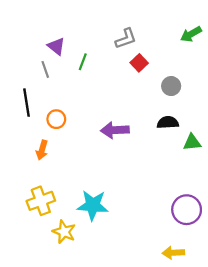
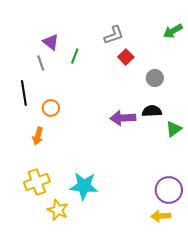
purple arrow: (115, 130) -> (123, 118), moved
green triangle: (192, 142) -> (174, 129), turned -30
yellow arrow: (173, 253) -> (161, 216), moved

